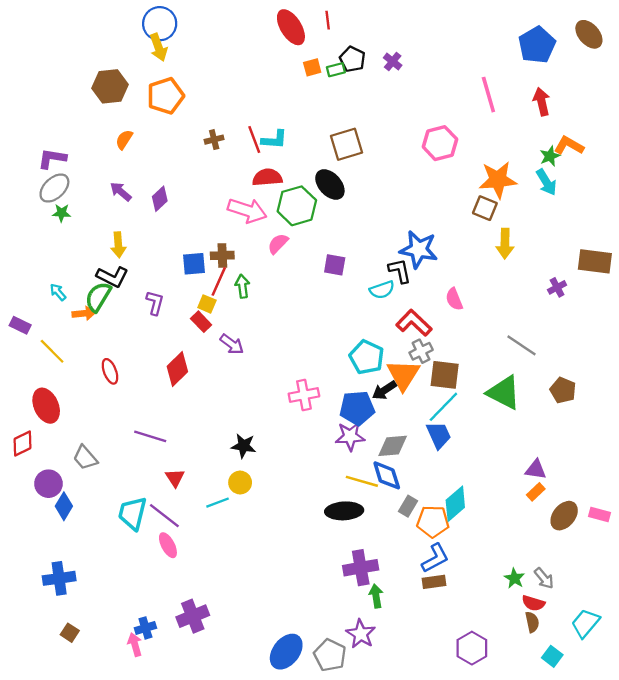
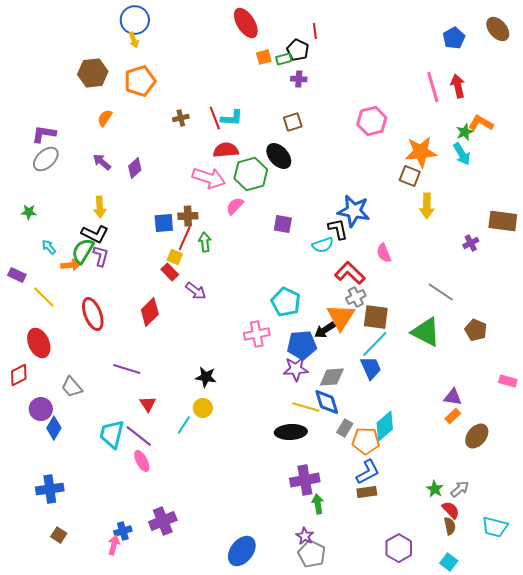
red line: (328, 20) -> (315, 31), moved
blue pentagon: (537, 45) -> (454, 38), size x0.7
yellow arrow: (158, 47) -> (134, 40), size x0.7
purple cross: (393, 61) -> (299, 79), moved, turned -35
pink line: (488, 95) -> (433, 87), moved
brown square: (347, 144) -> (293, 122), size x0.7
green star: (61, 213) -> (29, 212), moved
purple L-shape: (155, 303) -> (101, 256), moved
cyan pentagon: (367, 357) -> (286, 302), moved
red ellipse: (110, 371) -> (93, 314), size x1.5
cyan line: (218, 503) -> (184, 425), turned -36
pink rectangle: (600, 514) -> (508, 381), moved
gray arrow: (544, 578) -> (460, 489), turned -90
red semicircle: (533, 603) -> (451, 510), turned -150
cyan trapezoid: (585, 623) -> (495, 527), turned -116
purple star: (361, 634) -> (305, 536), size x0.7
pink arrow: (135, 645) -> (114, 545), turned 30
gray pentagon: (330, 655) -> (312, 554), moved
cyan square: (552, 656) -> (449, 562), moved

